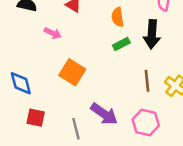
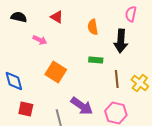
green rectangle: (121, 44) -> (96, 60), moved, turned 32

